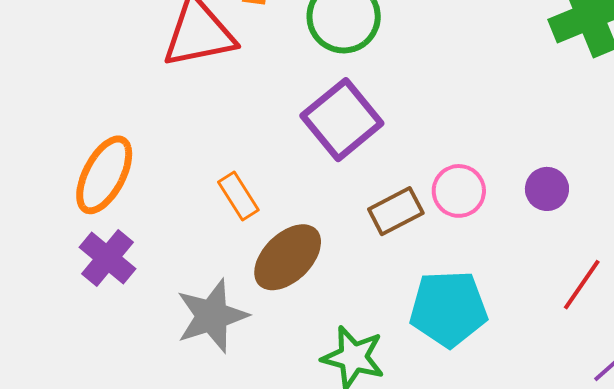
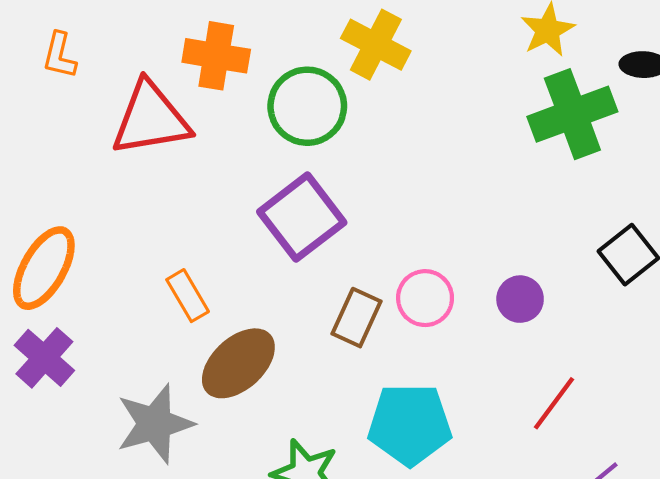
brown rectangle: (396, 211) -> (357, 318), turned -40

